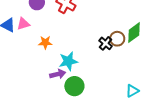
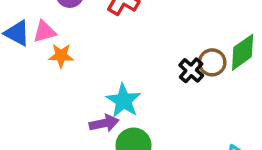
orange star: (45, 42) -> (61, 56), moved
cyan star: (68, 61) -> (124, 101), turned -30

